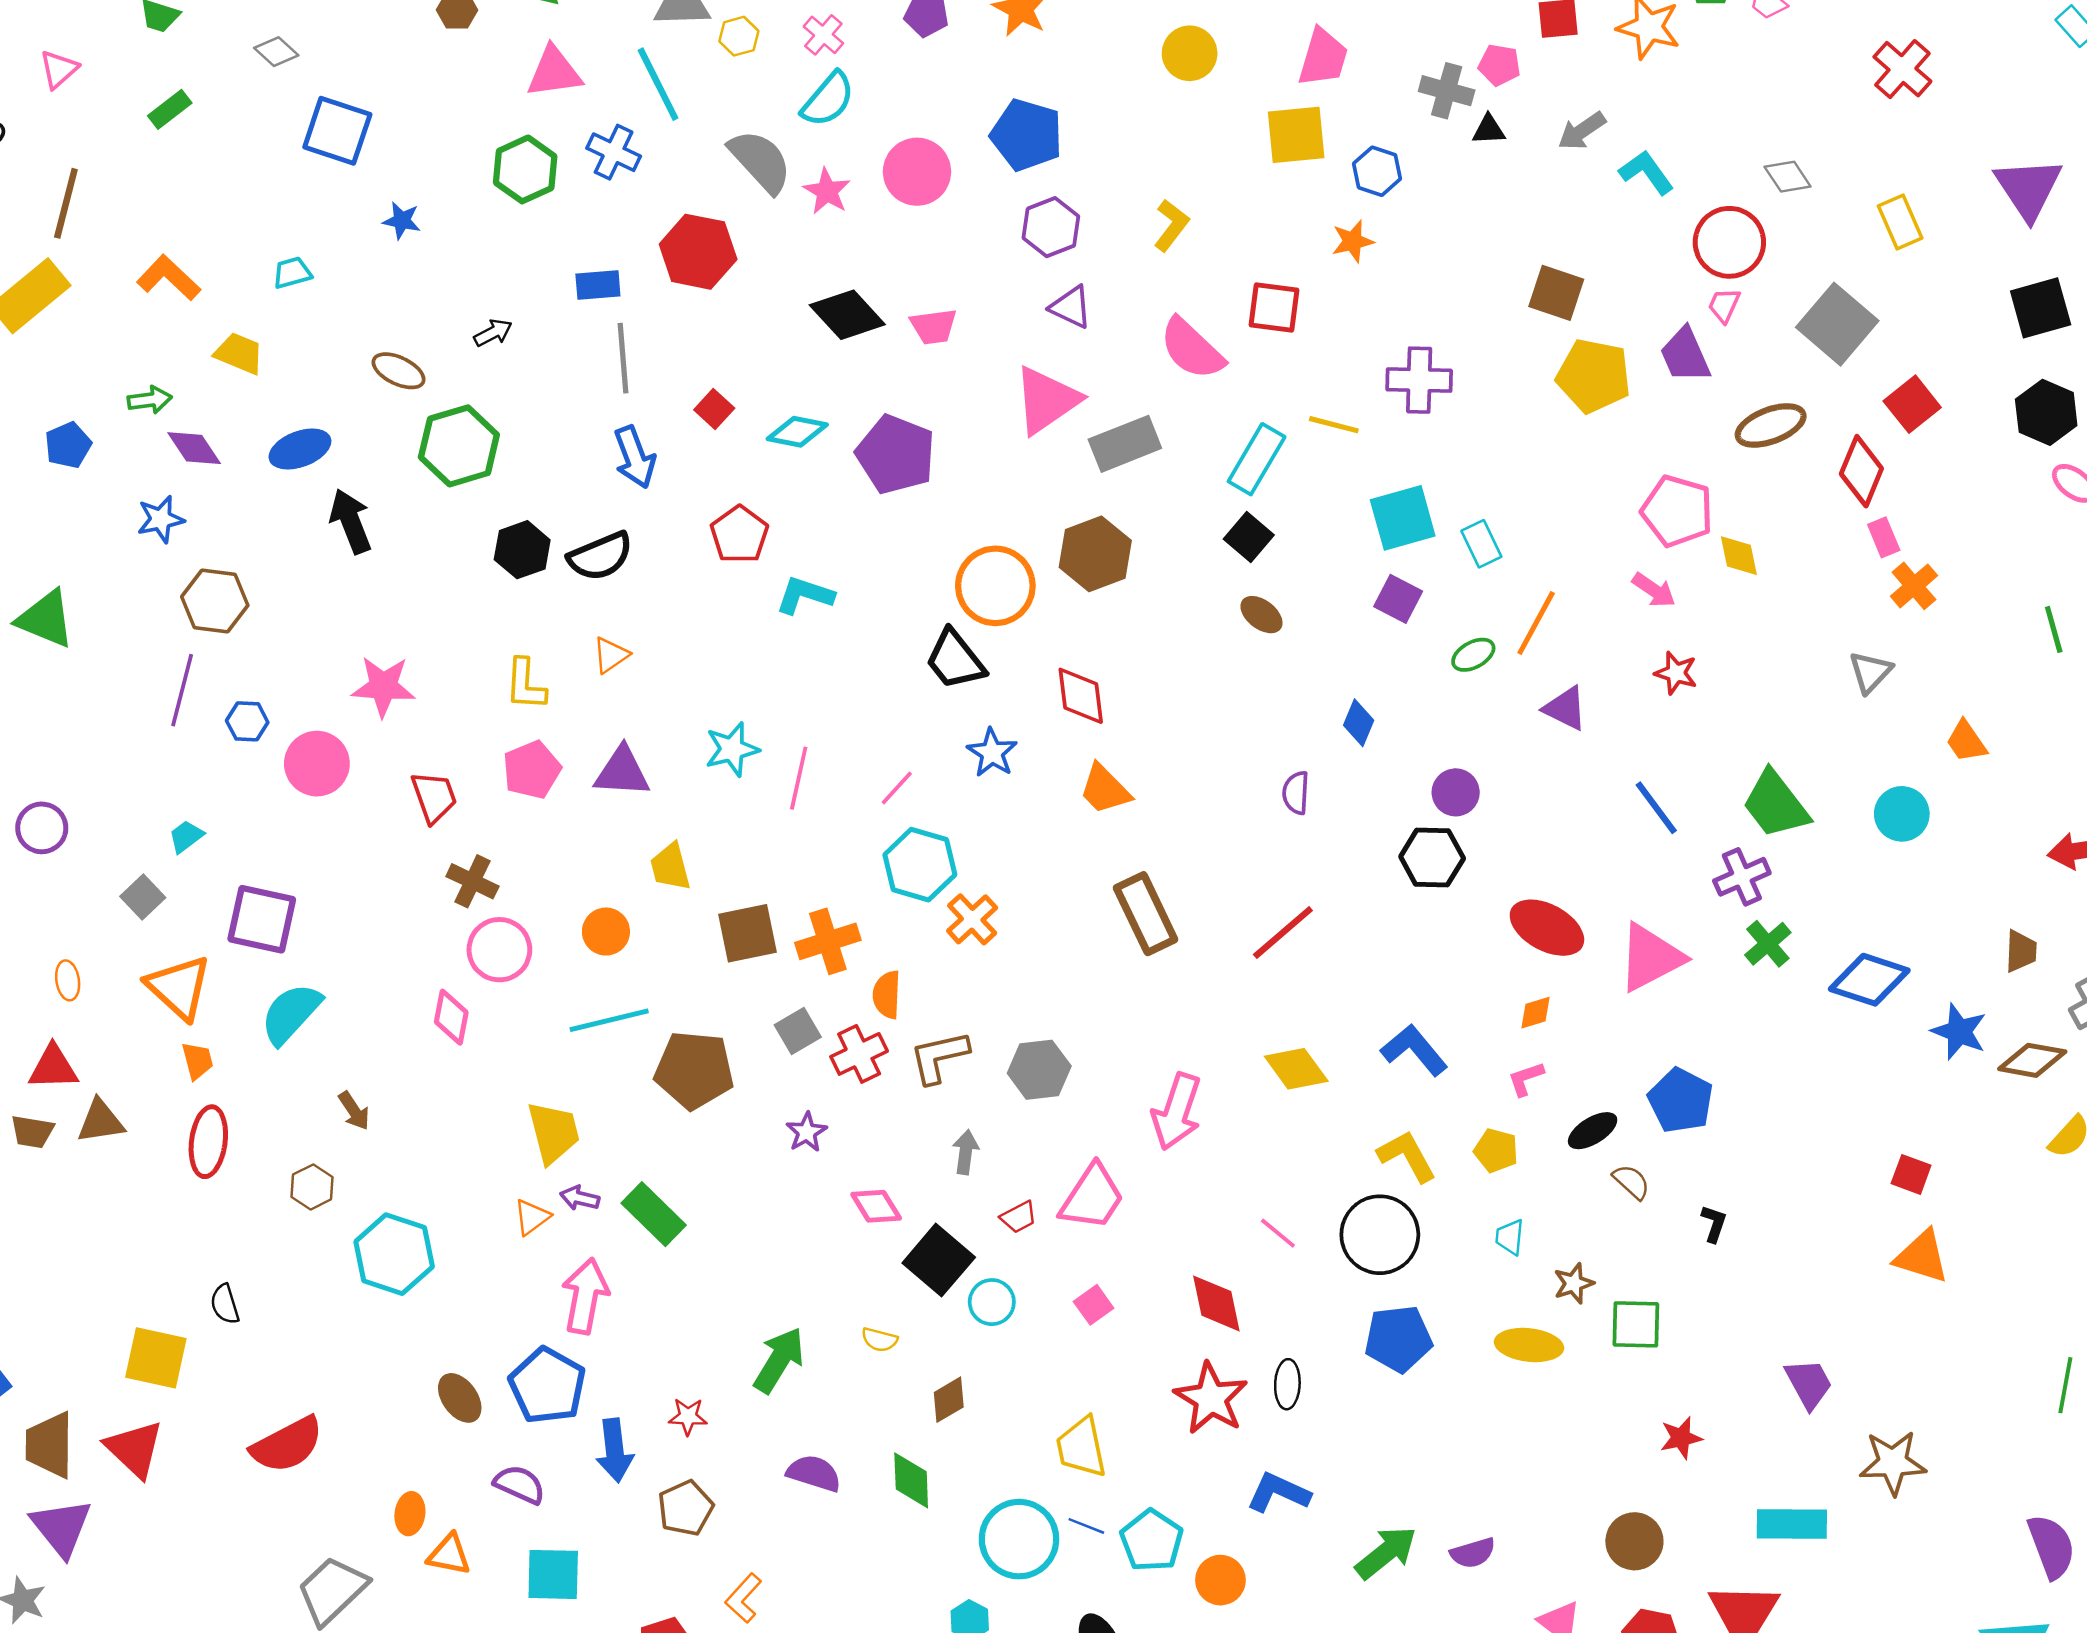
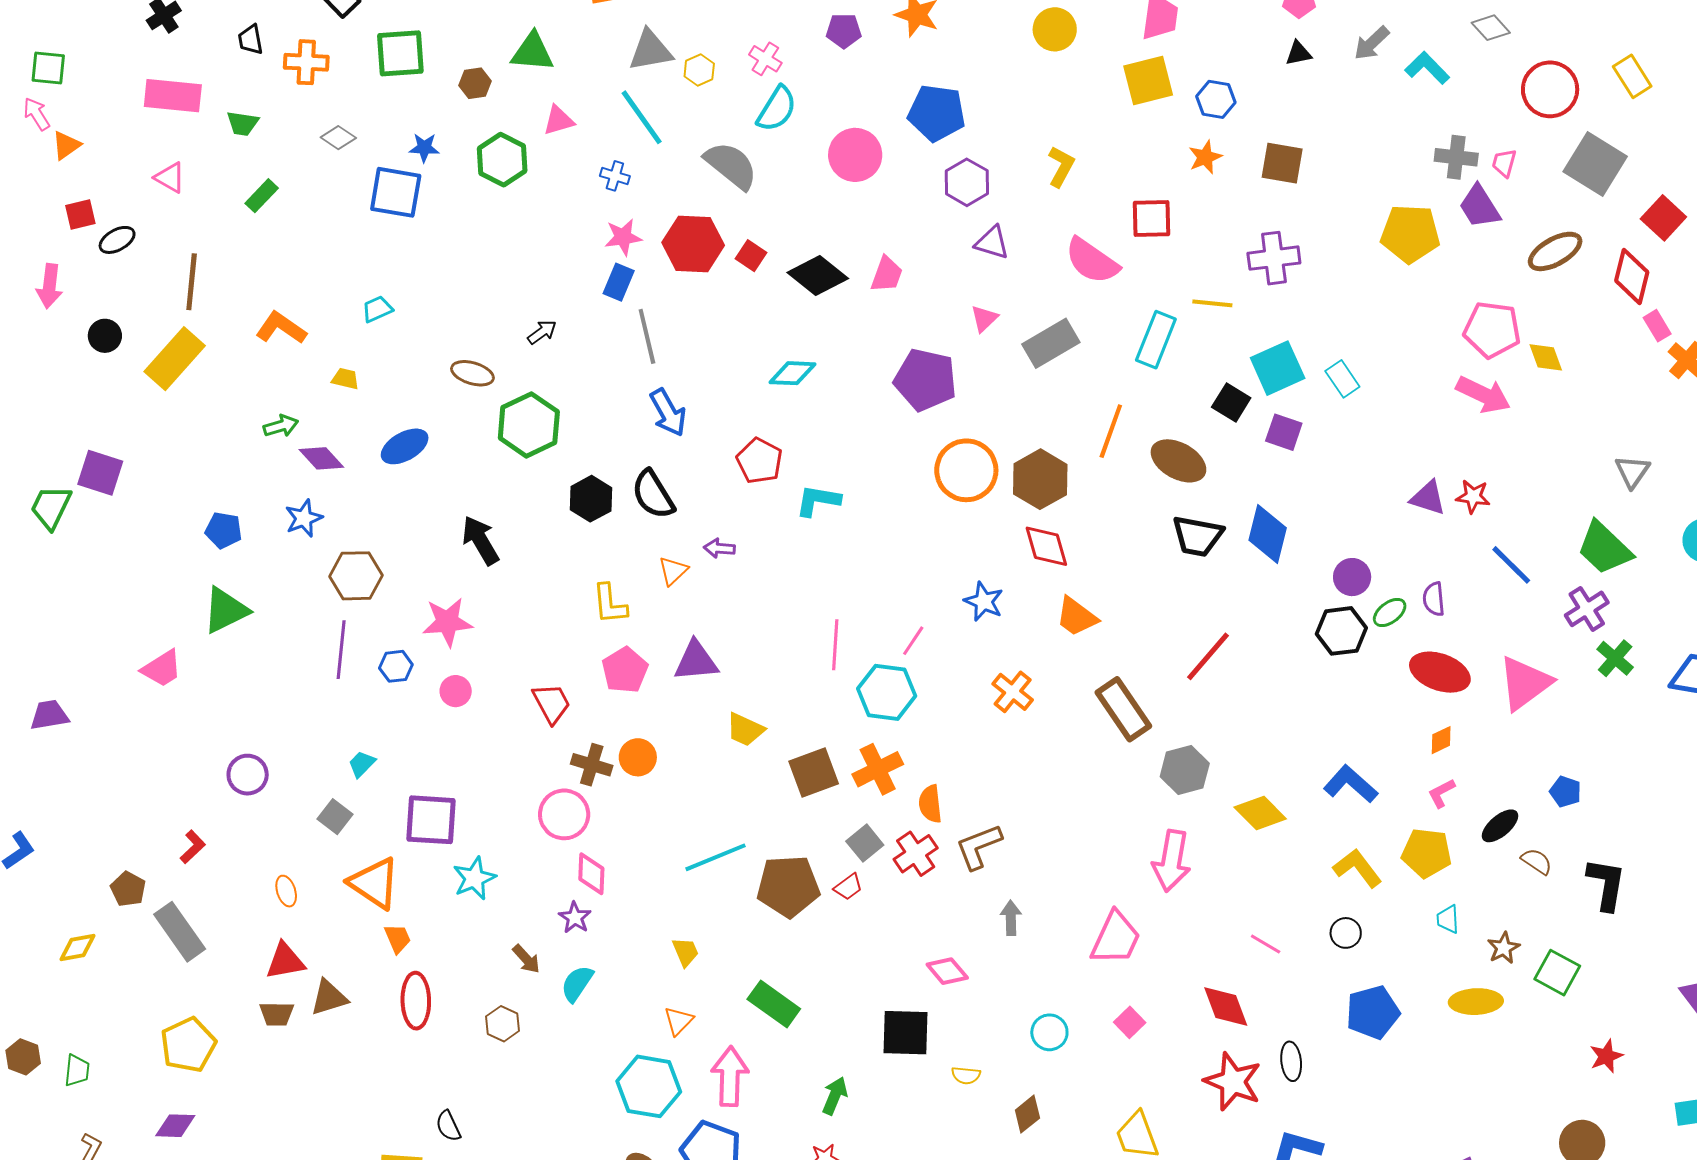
pink triangle: (59, 69) -> (170, 178), turned -40
pink triangle: (554, 72) -> (559, 120), size x0.7
gray cross: (1447, 91) -> (1456, 157), moved
blue cross: (614, 152) -> (615, 176), size x0.7
green hexagon: (525, 169) -> (502, 160), moved
gray diamond: (1788, 177) -> (1491, 28), moved
pink star: (827, 191) -> (623, 237), moved, turned -30
blue star: (402, 221) -> (424, 148), moved
red circle: (1729, 242) -> (1550, 89), moved
blue rectangle: (598, 285) -> (619, 282), turned -54
brown square: (1556, 293) -> (1282, 163), moved
pink trapezoid: (934, 326) -> (887, 274), turned -54
yellow trapezoid: (239, 353) -> (345, 379), size x0.7
pink triangle: (1047, 400) -> (984, 319), size x0.5
red square: (714, 409) -> (751, 256), moved
blue pentagon: (68, 445) -> (224, 530), moved, turned -30
purple pentagon: (896, 454) -> (925, 380), moved
black arrow: (351, 521) -> (480, 540), moved
black square: (1249, 537) -> (1231, 403), moved
brown hexagon: (1095, 554) -> (1040, 479), moved
black semicircle: (600, 556) -> (653, 494), turned 90
pink arrow: (1654, 590) -> (1483, 395), size x1.5
brown ellipse: (1261, 615) -> (1178, 461), size x1.6
green triangle: (46, 619) -> (226, 610), turned -40
orange line: (1536, 623) -> (1111, 431), moved
green ellipse: (1473, 655) -> (1390, 612), moved
black trapezoid: (955, 660) -> (1198, 536), moved, turned -32
gray triangle: (1870, 672) -> (1632, 471), moved
red star: (1676, 673) -> (1473, 496), moved
pink star: (383, 686) -> (447, 622), moved
blue diamond: (1359, 723) -> (1268, 534), size x1.6
cyan star: (732, 749) -> (474, 878), moved
pink circle: (317, 764) -> (456, 691), size x0.6
purple semicircle: (1296, 793) -> (1434, 599), moved
cyan hexagon: (920, 865) -> (887, 692), moved
yellow trapezoid: (670, 867) -> (745, 730), turned -42
orange cross: (972, 919) -> (1013, 692), moved
orange circle: (606, 932) -> (638, 757), moved
red line: (1283, 932) -> (1208, 656), moved
pink circle: (499, 950) -> (564, 814), moved
cyan semicircle: (291, 1014) -> (577, 984), moved, size x0.7
gray hexagon: (1039, 1070) -> (1185, 770), moved
blue pentagon: (1681, 1100) -> (1565, 792), size x0.6
yellow trapezoid: (554, 1132) -> (685, 952), size x0.6
purple star: (807, 1132) -> (575, 918), moved
yellow pentagon: (1496, 1150) -> (1427, 853), size x1.4
purple arrow: (580, 1198) -> (719, 548), moved
red trapezoid: (1019, 1217) -> (848, 887), moved
black L-shape: (1714, 1224) -> (1606, 884), size x1.8
black circle: (1380, 1235) -> (1346, 933), size x0.5
cyan hexagon: (394, 1254) -> (649, 1086), moved
black square: (939, 1260) -> (905, 1033), moved, turned -30
green square: (1636, 1324) -> (1557, 973), turned 36
green arrow: (779, 1360) -> (835, 1096), moved, size x0.7

